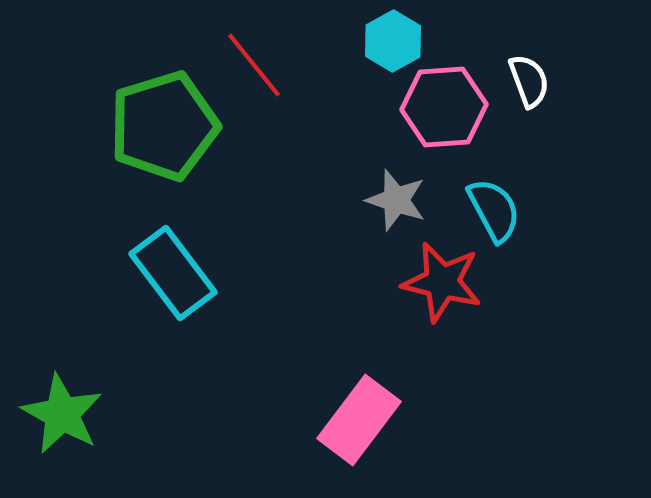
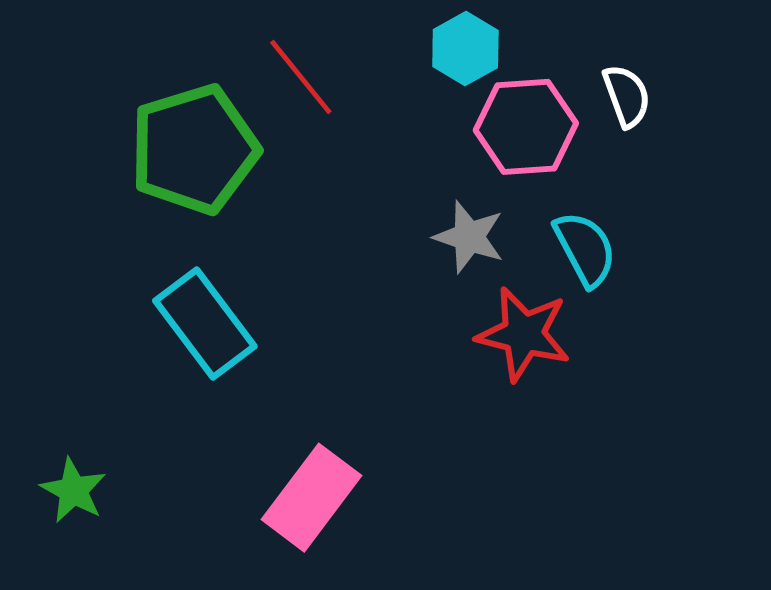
green star: (62, 414) -> (73, 490), size x0.7
pink rectangle: (359, 420) -> (311, 498), moved

